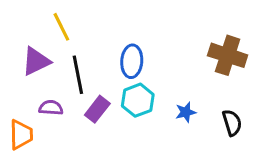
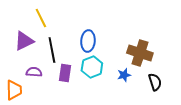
brown cross: (228, 55) -> (140, 53), moved
purple rectangle: (97, 109) -> (65, 73), turned -30

